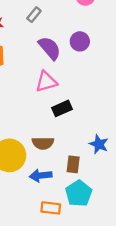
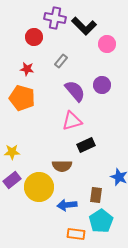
brown semicircle: (43, 143) -> (62, 166), moved

